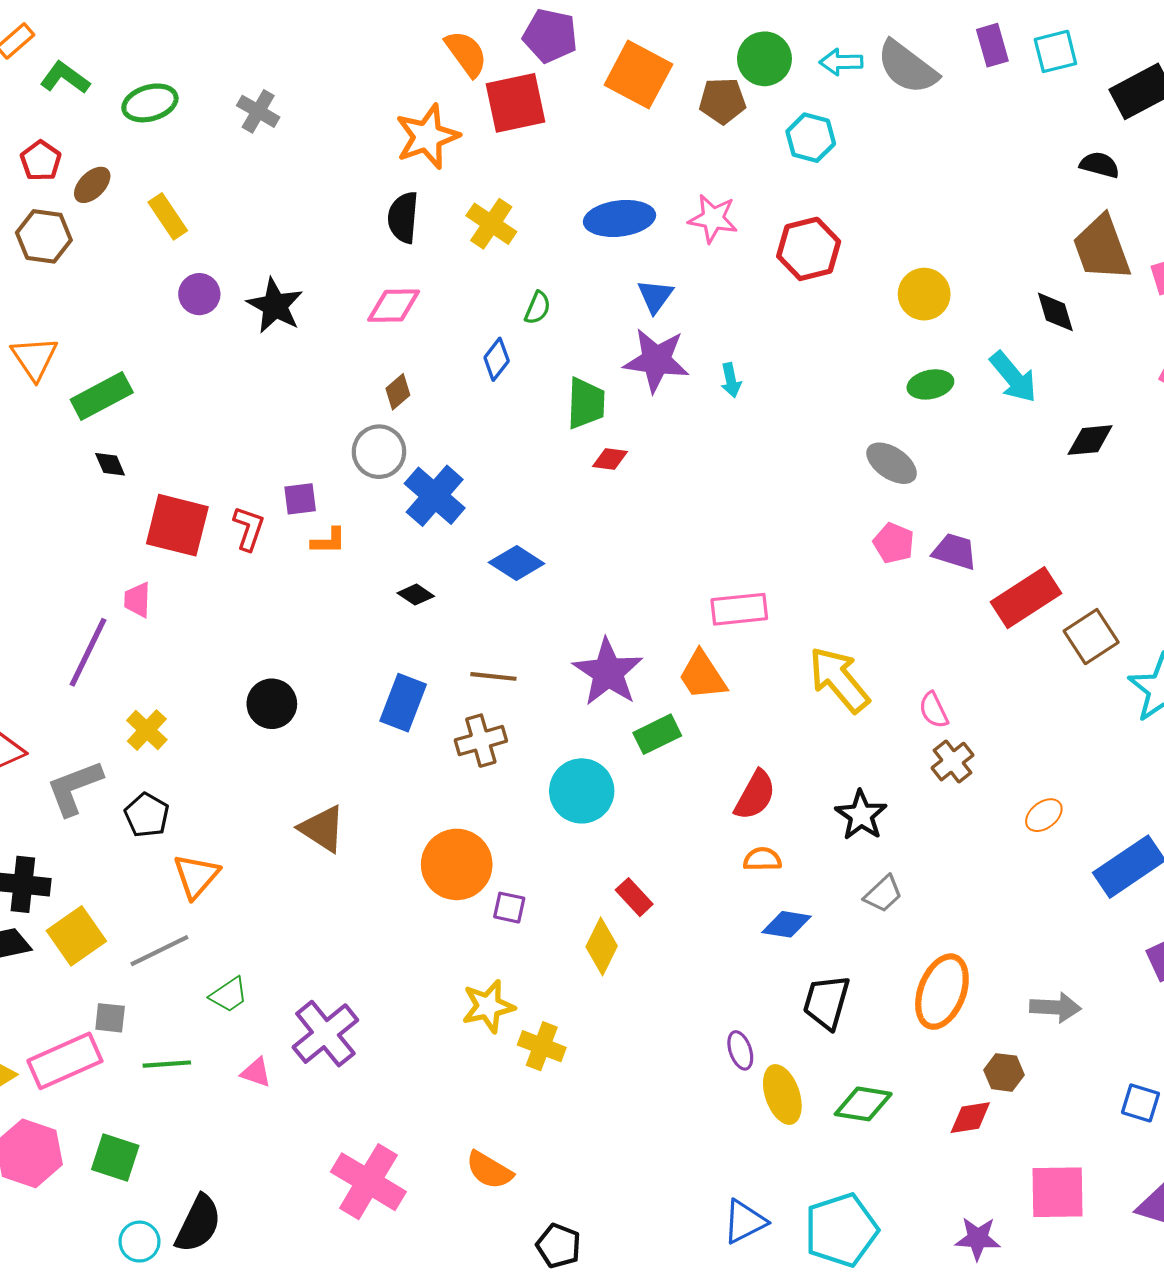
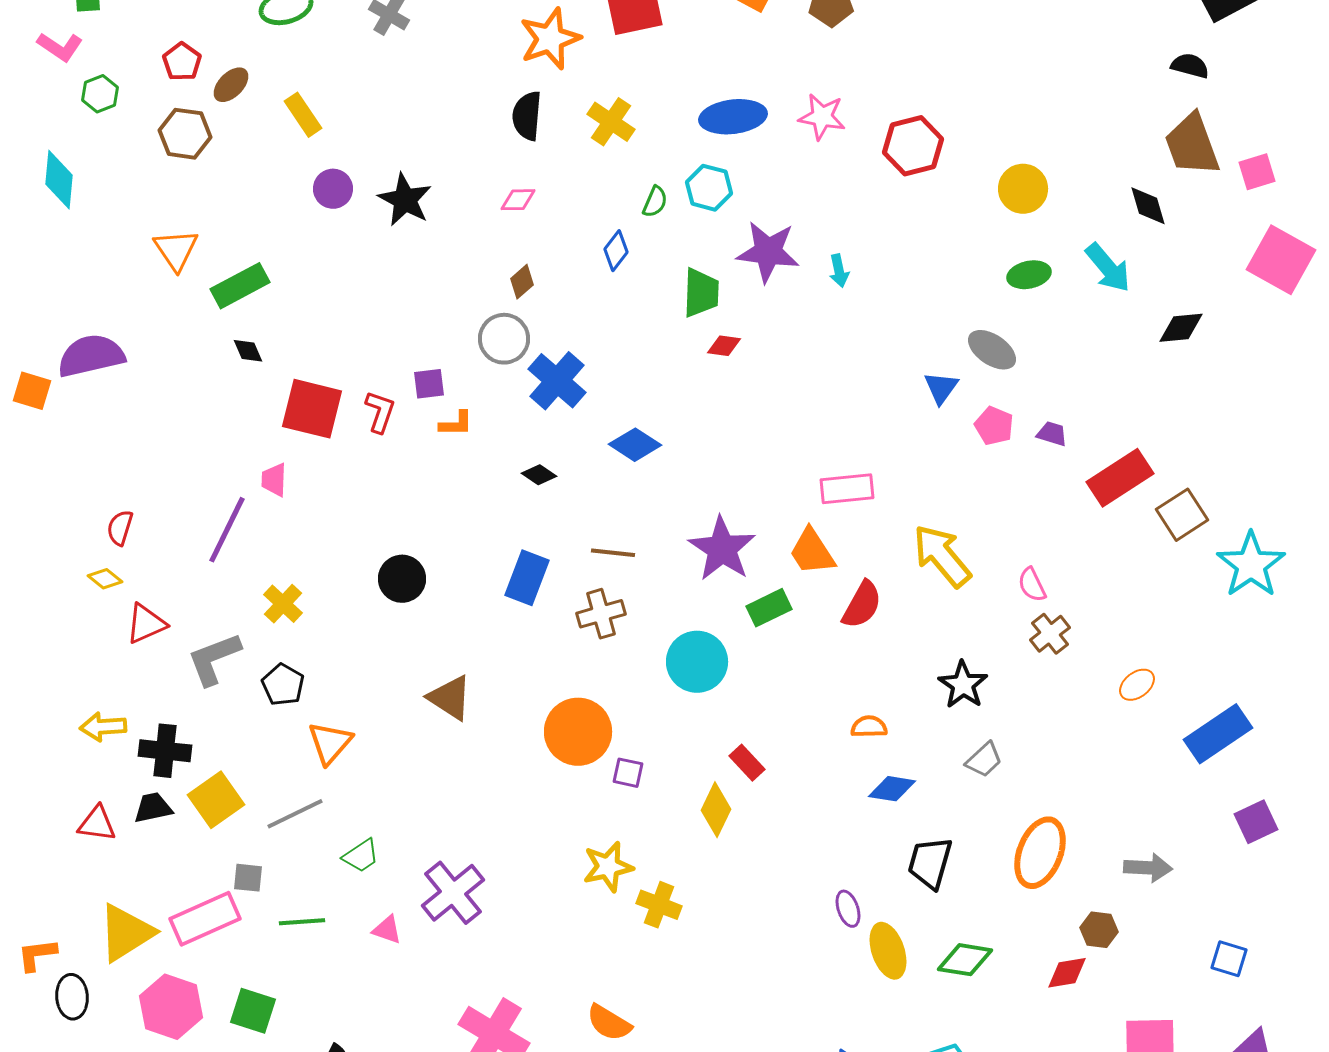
cyan hexagon: (811, 138) -> (709, 188), moved
blue triangle: (655, 296) -> (941, 388), moved
pink diamond: (394, 306) -> (518, 200), size x0.7
purple trapezoid: (955, 551) -> (1052, 434), size x0.7
red semicircle: (755, 795) -> (862, 605), moved

